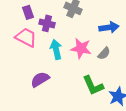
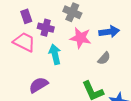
pink star: (81, 48) -> (80, 38), moved

